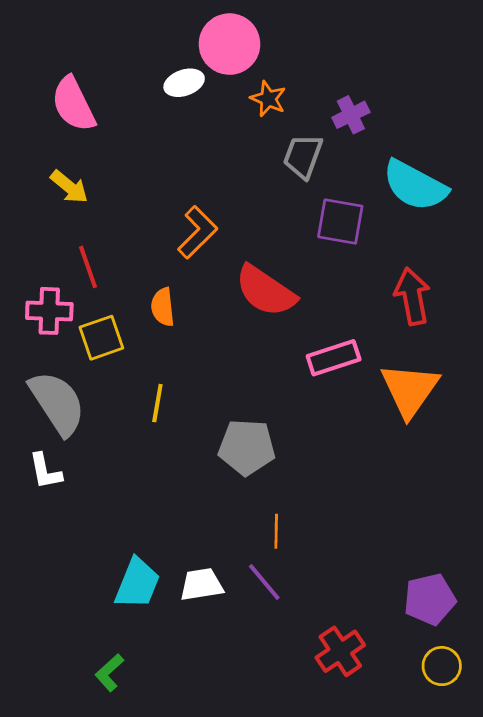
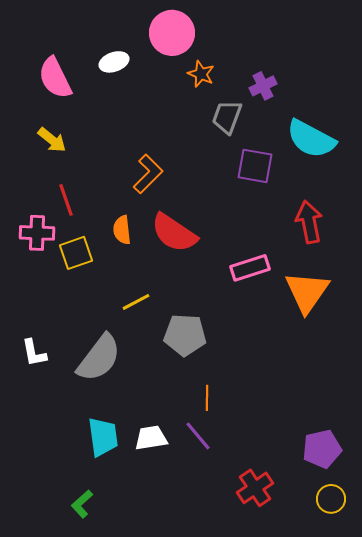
white ellipse: (184, 83) -> (114, 62), moved
red semicircle: (266, 291) -> (174, 233), moved
gray semicircle: (57, 403) -> (99, 358), moved, turned 70
yellow line: (157, 403) -> (136, 302), moved, turned 52
cyan trapezoid: (137, 583) -> (103, 437), turned -30

